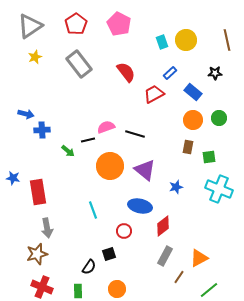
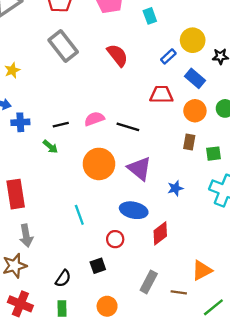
yellow circle: (186, 40) -> (193, 40), moved
cyan rectangle: (162, 42) -> (150, 16), moved
yellow star: (35, 57) -> (12, 70), moved
red trapezoid: (154, 94) -> (161, 95), moved, turned 30
black line: (88, 140) -> (61, 125), moved
gray rectangle: (165, 256) -> (149, 282), moved
black semicircle: (89, 267) -> (63, 278), moved
brown line: (179, 277) -> (179, 292), turned 64

